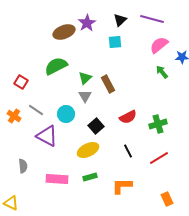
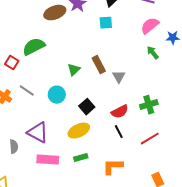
green semicircle: (56, 66) -> (34, 47), moved
green triangle: (85, 78) -> (74, 70), moved
gray triangle: (85, 96) -> (119, 77), moved
red semicircle: (128, 117) -> (120, 112), moved
purple triangle: (47, 136) -> (38, 133), moved

